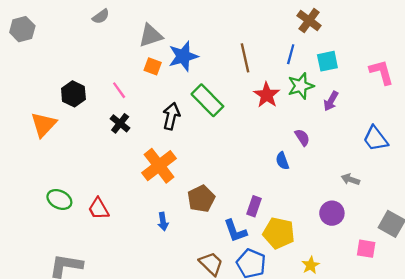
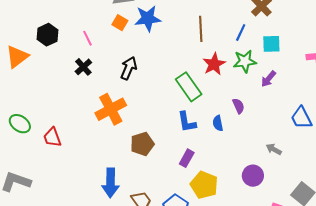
green rectangle: (207, 100) -> (189, 87), moved
blue arrow: (163, 222) -> (111, 183), moved, size x1.8
blue L-shape: (235, 231) -> (187, 122), moved

